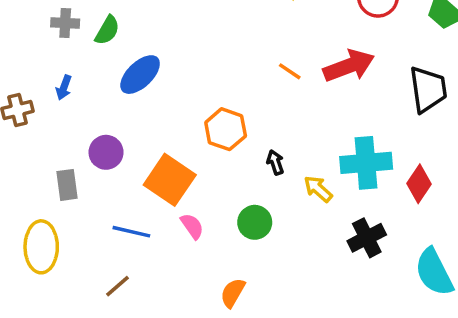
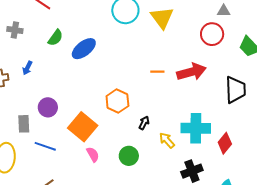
gray cross: (65, 23) -> (15, 30), moved
orange line: (290, 71) -> (157, 72), turned -40
blue ellipse: (140, 75) -> (84, 49), moved
black arrow: (275, 162) -> (144, 123), turned 40
blue line: (131, 232) -> (45, 146), moved

